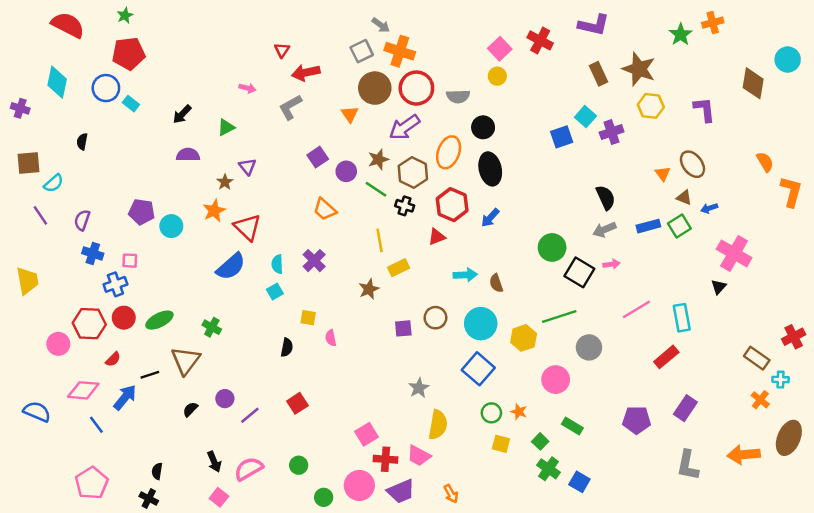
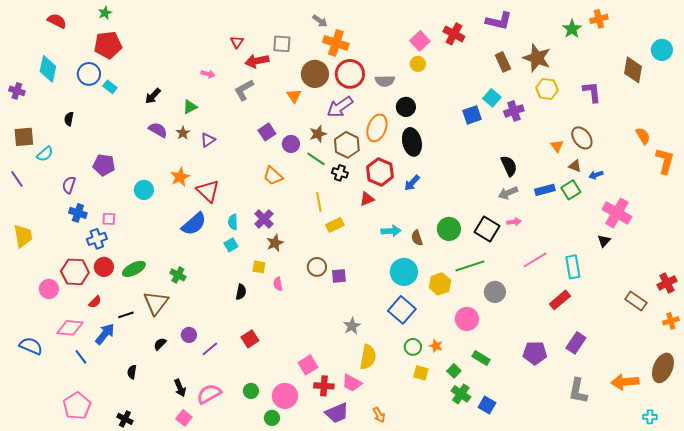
red semicircle: (68, 25) -> (57, 21), size x0.7
gray square: (362, 51) -> (282, 44), moved, turned 30
purple semicircle: (188, 155) -> (158, 130), turned 30
purple triangle: (247, 167) -> (208, 140), turned 35
brown star: (225, 182) -> (183, 133), moved
purple pentagon: (142, 212) -> (104, 165), moved
purple line: (40, 215) -> (17, 179), moved
green circle: (552, 247) -> (449, 229), moved
brown star: (369, 289) -> (275, 243), moved
brown circle: (435, 318) -> (317, 267), moved
cyan cross: (781, 380) -> (650, 417), moved
orange cross: (760, 400) -> (671, 321), moved, turned 35
black semicircle: (157, 471) -> (132, 372), moved
pink circle: (359, 485) -> (285, 396), moved

